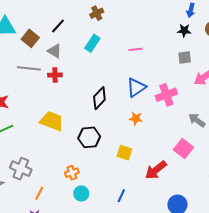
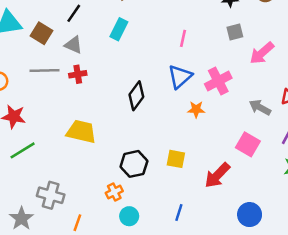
pink line: (135, 49) -> (183, 38), moved, turned -64
orange star: (136, 118) -> (196, 109), moved
black hexagon: (89, 137) -> (134, 164), moved

